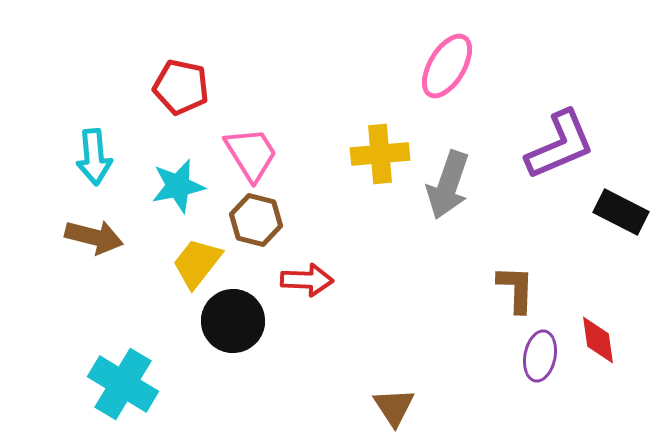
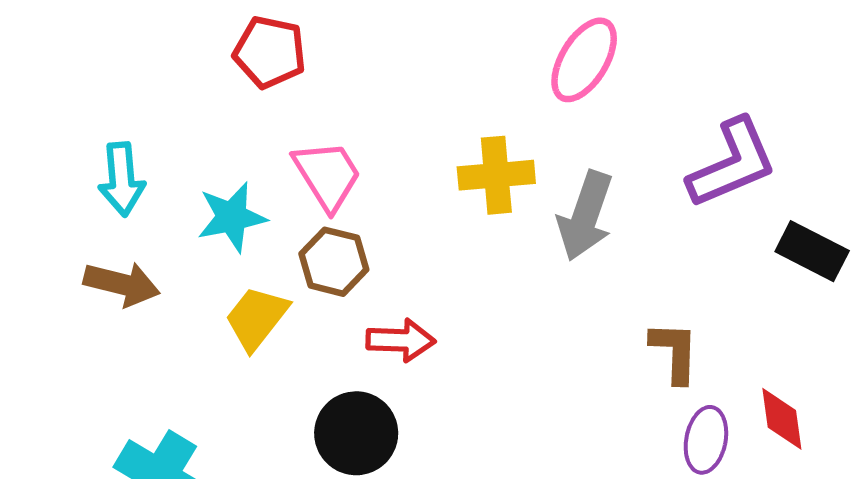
red pentagon: (181, 87) -> (270, 52), moved
black circle: (233, 321) -> (356, 433), moved

